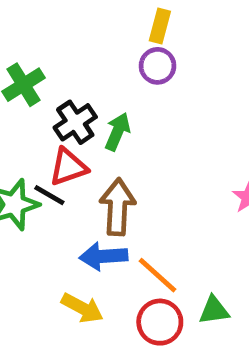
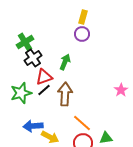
black cross: (75, 122) -> (33, 58), moved
black line: (49, 195) -> (44, 90), moved, turned -72
blue arrow: (103, 256) -> (33, 126), moved

